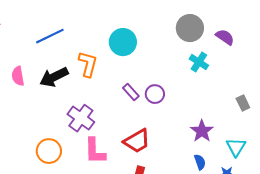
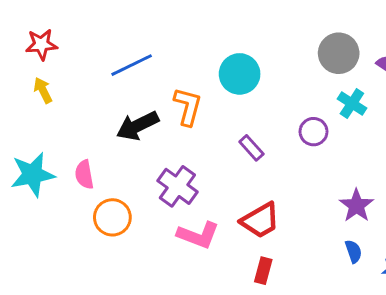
pink semicircle: (18, 76) -> (84, 175), moved
purple circle: (155, 94) -> (314, 132), moved
orange circle: (49, 151) -> (112, 217), moved
pink L-shape: (95, 151) -> (198, 235), turned -68

